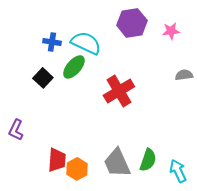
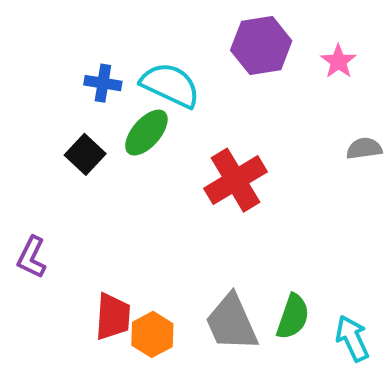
pink star: (171, 31) -> (338, 61), turned -30

